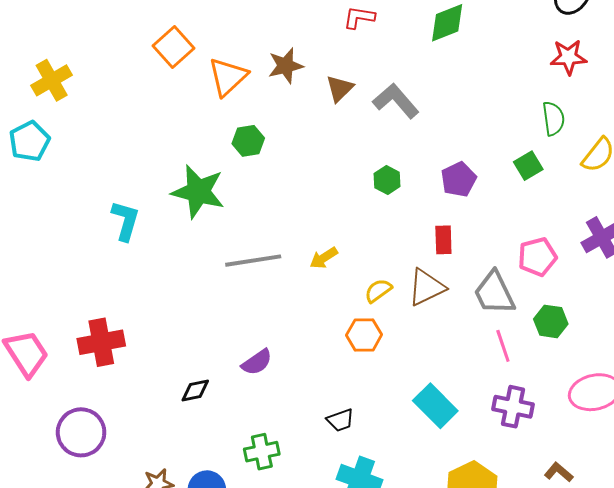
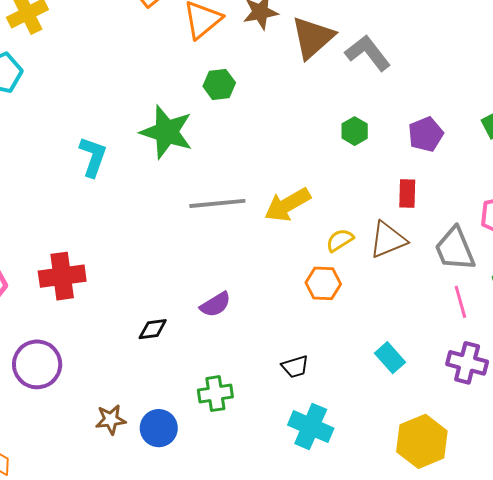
brown triangle: (340, 88) -> (313, 37), size x1.6
yellow arrow: (324, 258) -> (287, 205), size x1.6
cyan rectangle: (435, 406) -> (390, 358), size x0.7

